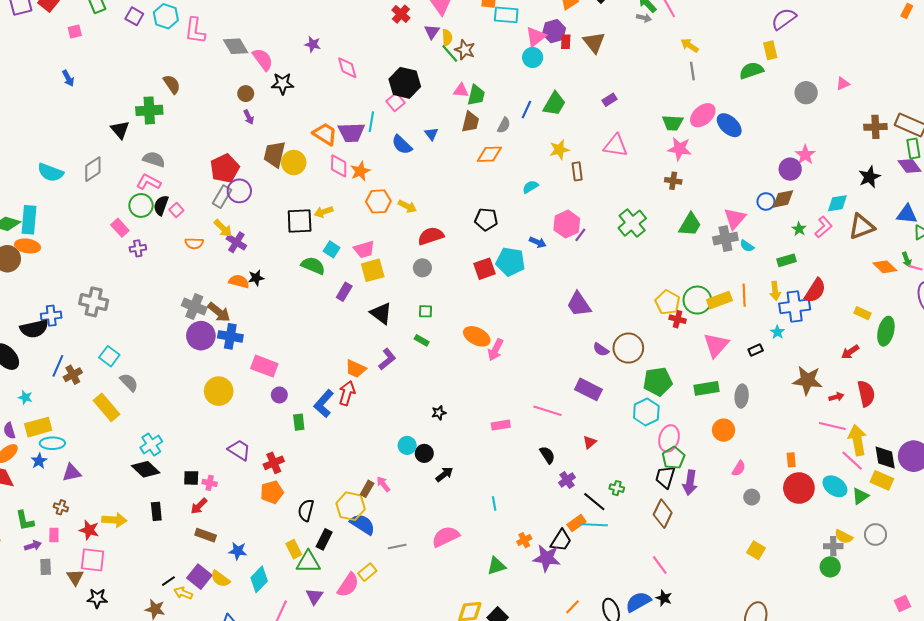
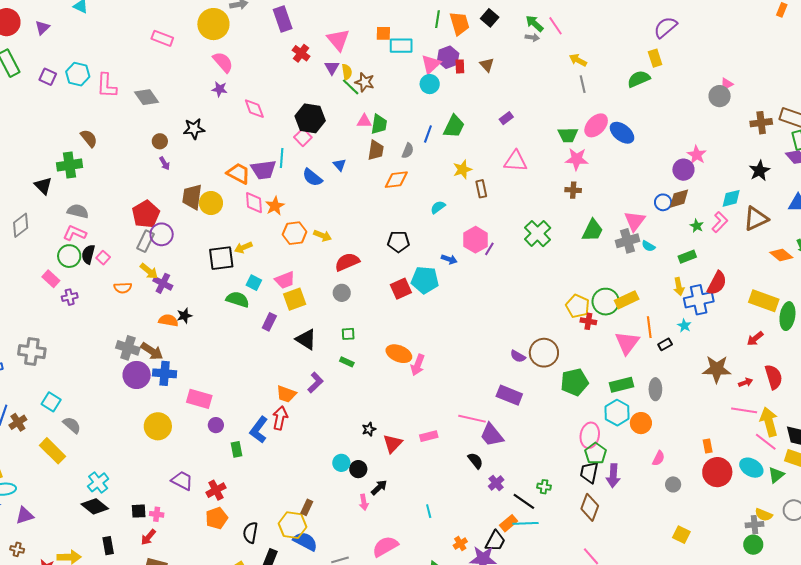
brown triangle: (594, 42) -> (487, 65), size x0.7
pink semicircle: (263, 59) -> (223, 62), moved
gray circle: (806, 93) -> (720, 96), moved
orange line: (744, 295) -> (649, 327), moved
purple trapezoid: (579, 304) -> (492, 435), moved
yellow rectangle: (862, 313) -> (764, 301), size x1.8
cyan hexagon: (646, 412) -> (617, 413), moved
red triangle: (590, 442) -> (393, 444), moved, size x1.5
pink arrow: (383, 484) -> (364, 502), moved, turned -147

